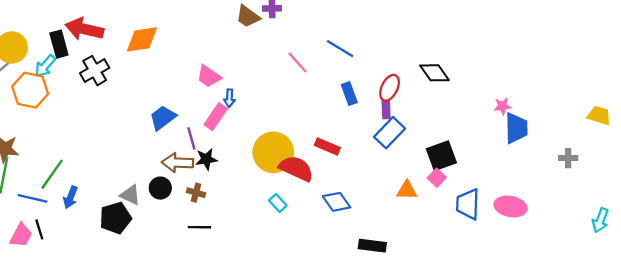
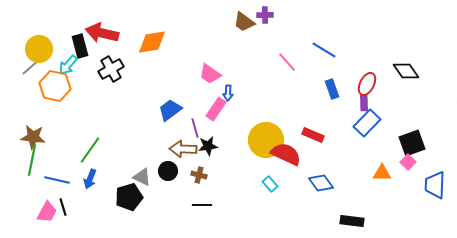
green line: (52, 174) -> (90, 150), moved

